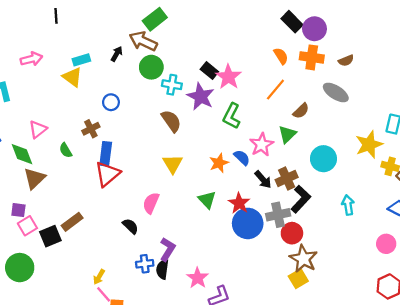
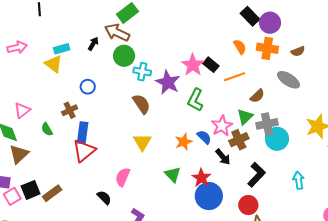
black rectangle: (209, 70) -> (211, 65), moved
orange line: (275, 90) -> (235, 77), turned 30
brown cross: (287, 178) -> (239, 140), moved
gray cross: (278, 215) -> (267, 124), moved
black square: (50, 236) -> (31, 190), moved

